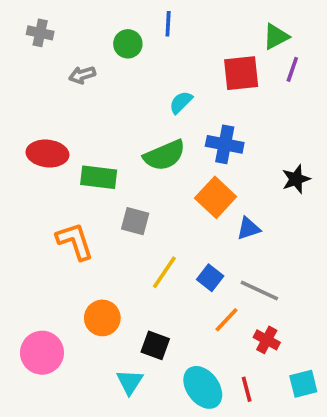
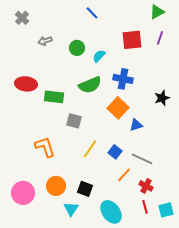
blue line: (168, 24) -> (92, 13), turned -48
gray cross: (40, 33) -> (22, 18), turned 32
green triangle: (276, 37) -> (157, 12), moved
green circle: (128, 44) -> (77, 48), moved
orange L-shape: (75, 241) -> (45, 147), moved
orange circle: (102, 318) -> (56, 186), moved
red line: (247, 389) -> (145, 207), moved

